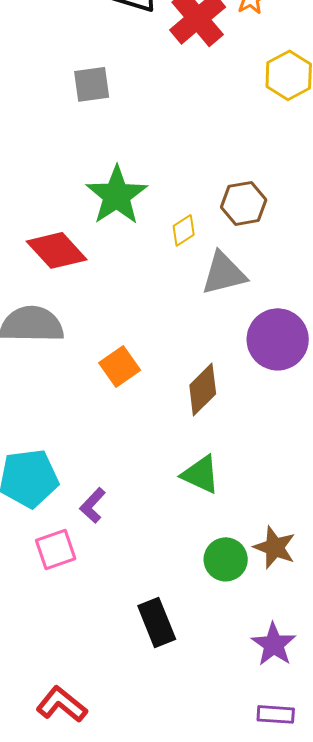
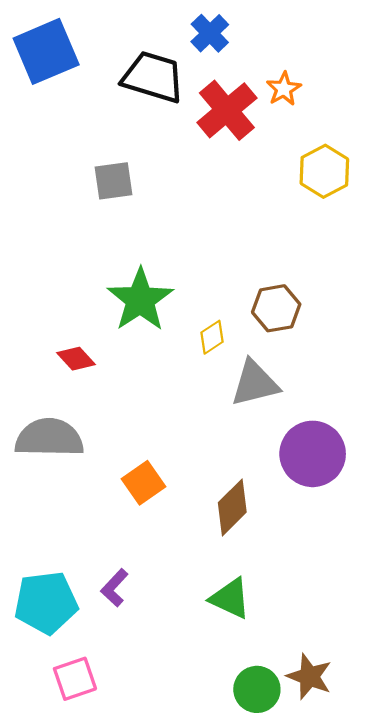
red diamond: (57, 250) -> (76, 359), size x0.6
purple L-shape: (93, 505) -> (115, 588), moved

